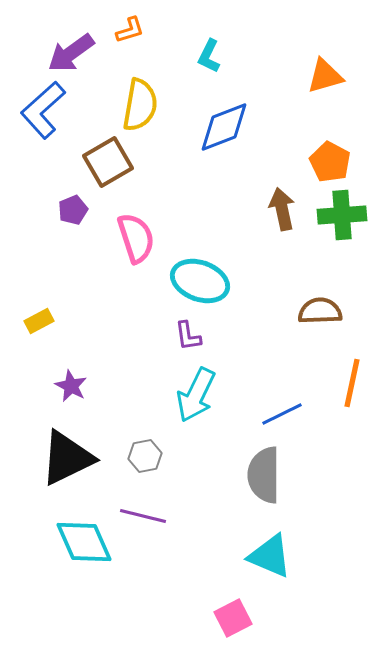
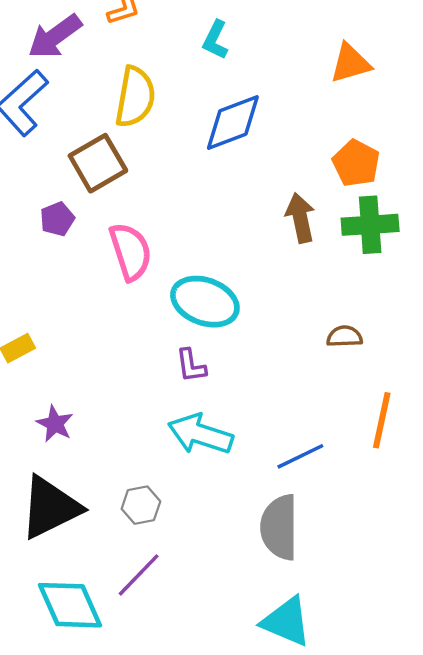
brown semicircle: (320, 311) -> (345, 336), size x0.7
cyan arrow: (196, 395) -> (200, 434), turned 82
purple line: (143, 516) -> (139, 575), turned -60

